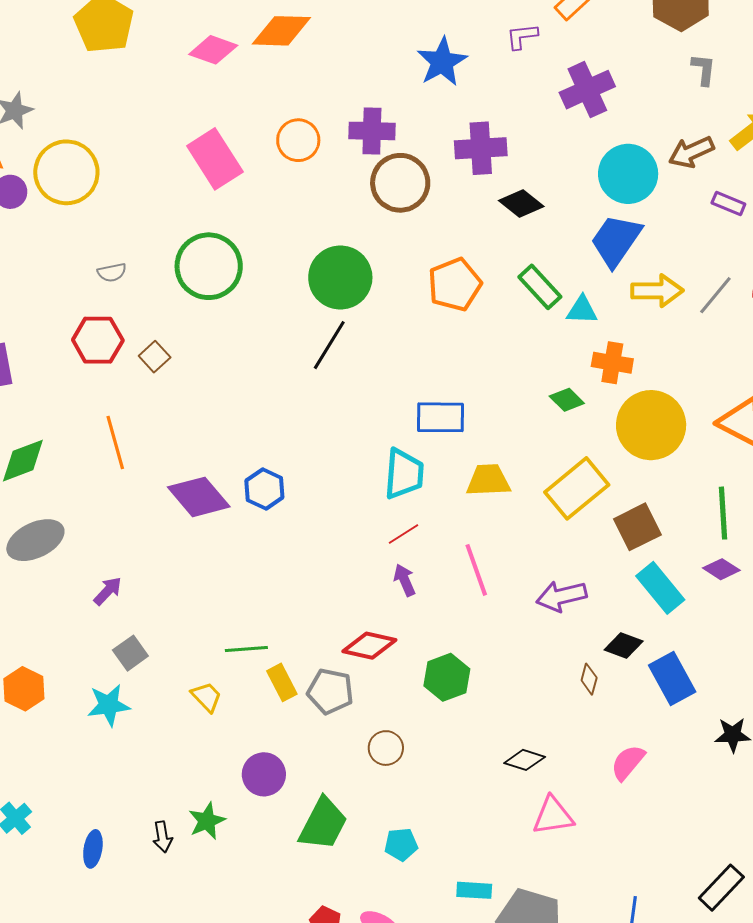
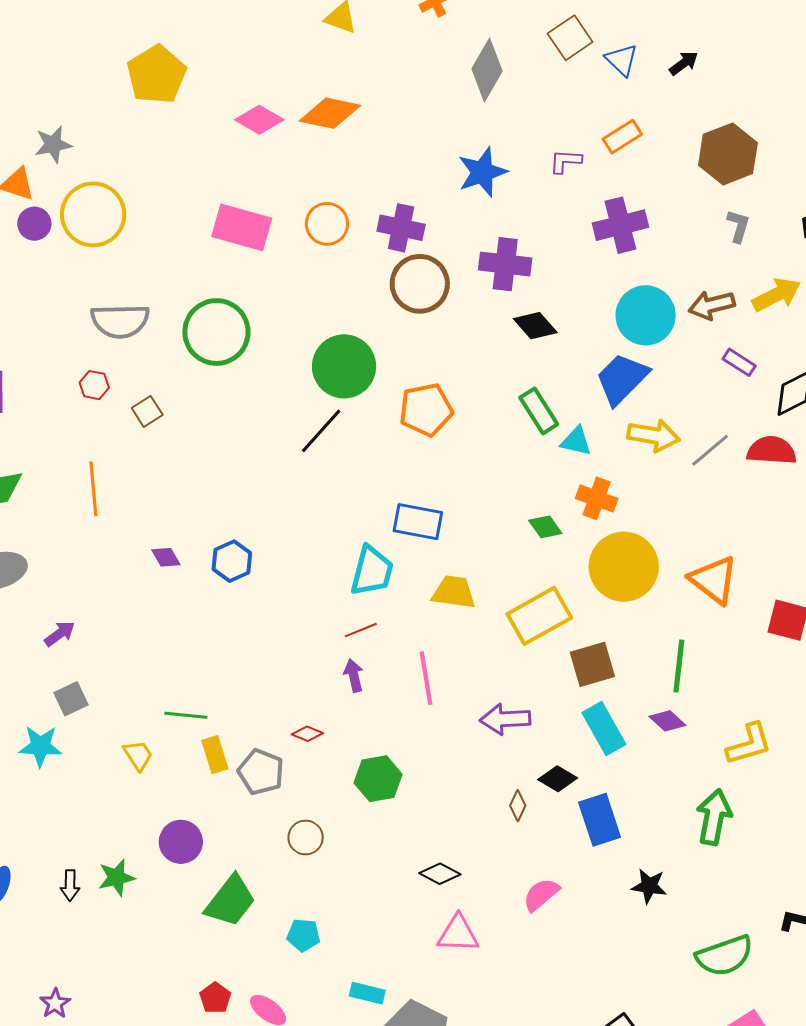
pink rectangle: (215, 159) -> (242, 227), turned -52
gray semicircle: (112, 272) -> (120, 321), size x2.0
orange pentagon: (455, 285) -> (426, 410), moved
red hexagon: (98, 340) -> (94, 385), size x0.6
purple diamond: (199, 497) -> (166, 557), size x0.5
red diamond: (369, 646) -> (307, 734), size x0.6

